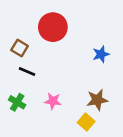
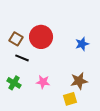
red circle: (53, 27) -> (41, 37), moved
yellow square: (86, 122) -> (70, 99), turned 32

